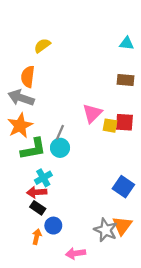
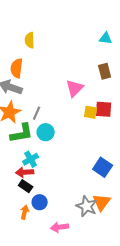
yellow semicircle: (42, 46) -> (30, 40), turned -56
brown rectangle: (126, 80) -> (105, 71), turned 70
pink triangle: (92, 113) -> (75, 88), moved
gray line: (60, 132) -> (37, 113), moved

